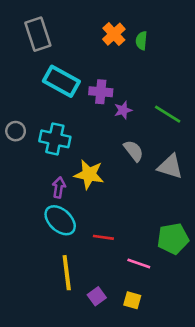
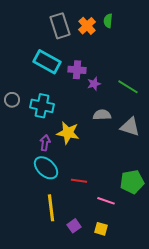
gray rectangle: (38, 34) -> (60, 26), moved
green semicircle: (141, 41) -> (108, 21), moved
gray semicircle: (134, 151) -> (102, 115), turned -54

